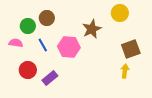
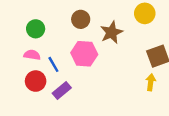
brown circle: (47, 18) -> (81, 19), moved
pink semicircle: (16, 43) -> (32, 55), moved
blue line: (43, 45) -> (53, 64), moved

